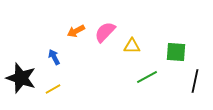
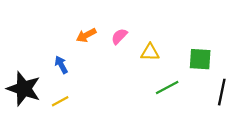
pink semicircle: (105, 32) -> (119, 36), size x0.7

